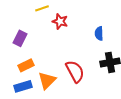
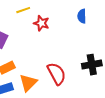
blue semicircle: (99, 33) -> (82, 16), moved

